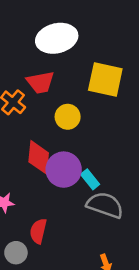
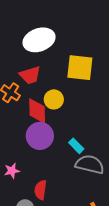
red diamond: (39, 157) -> (37, 111), moved
purple circle: (64, 170) -> (40, 136), moved

